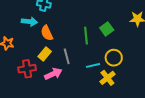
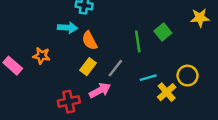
gray line: (67, 56) -> (115, 68), turned 56
yellow circle: (114, 58) -> (188, 76), moved
red cross: (27, 69) -> (69, 102), moved

